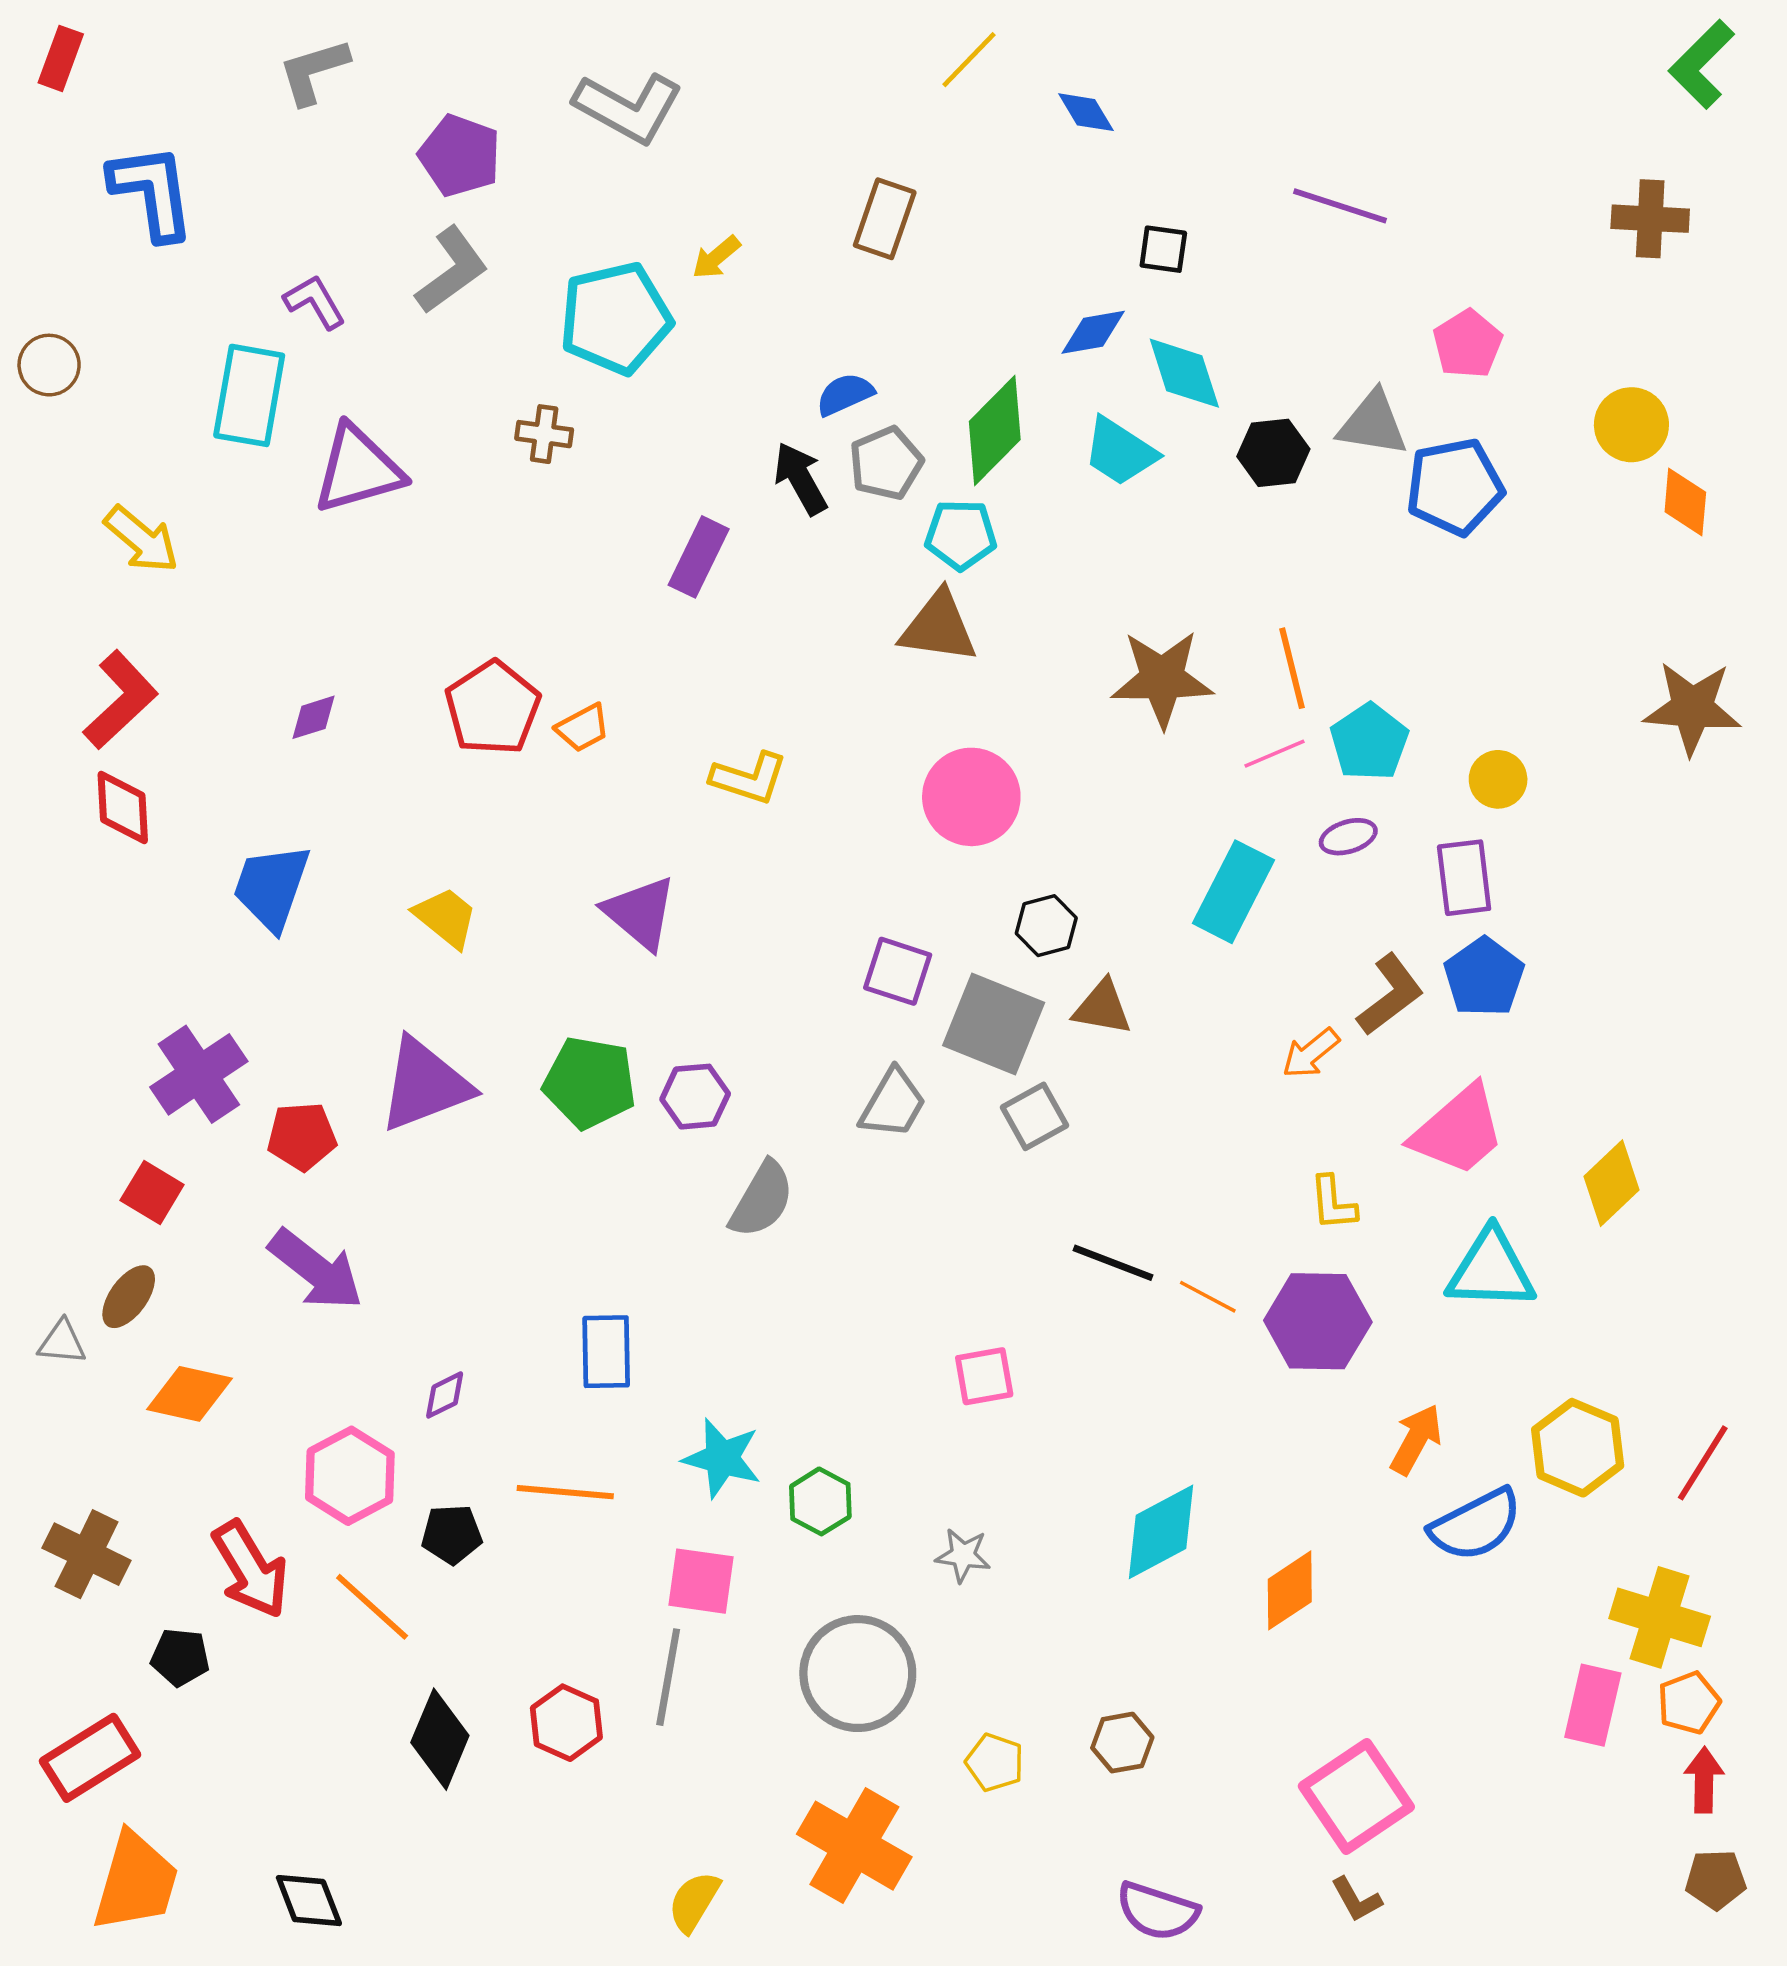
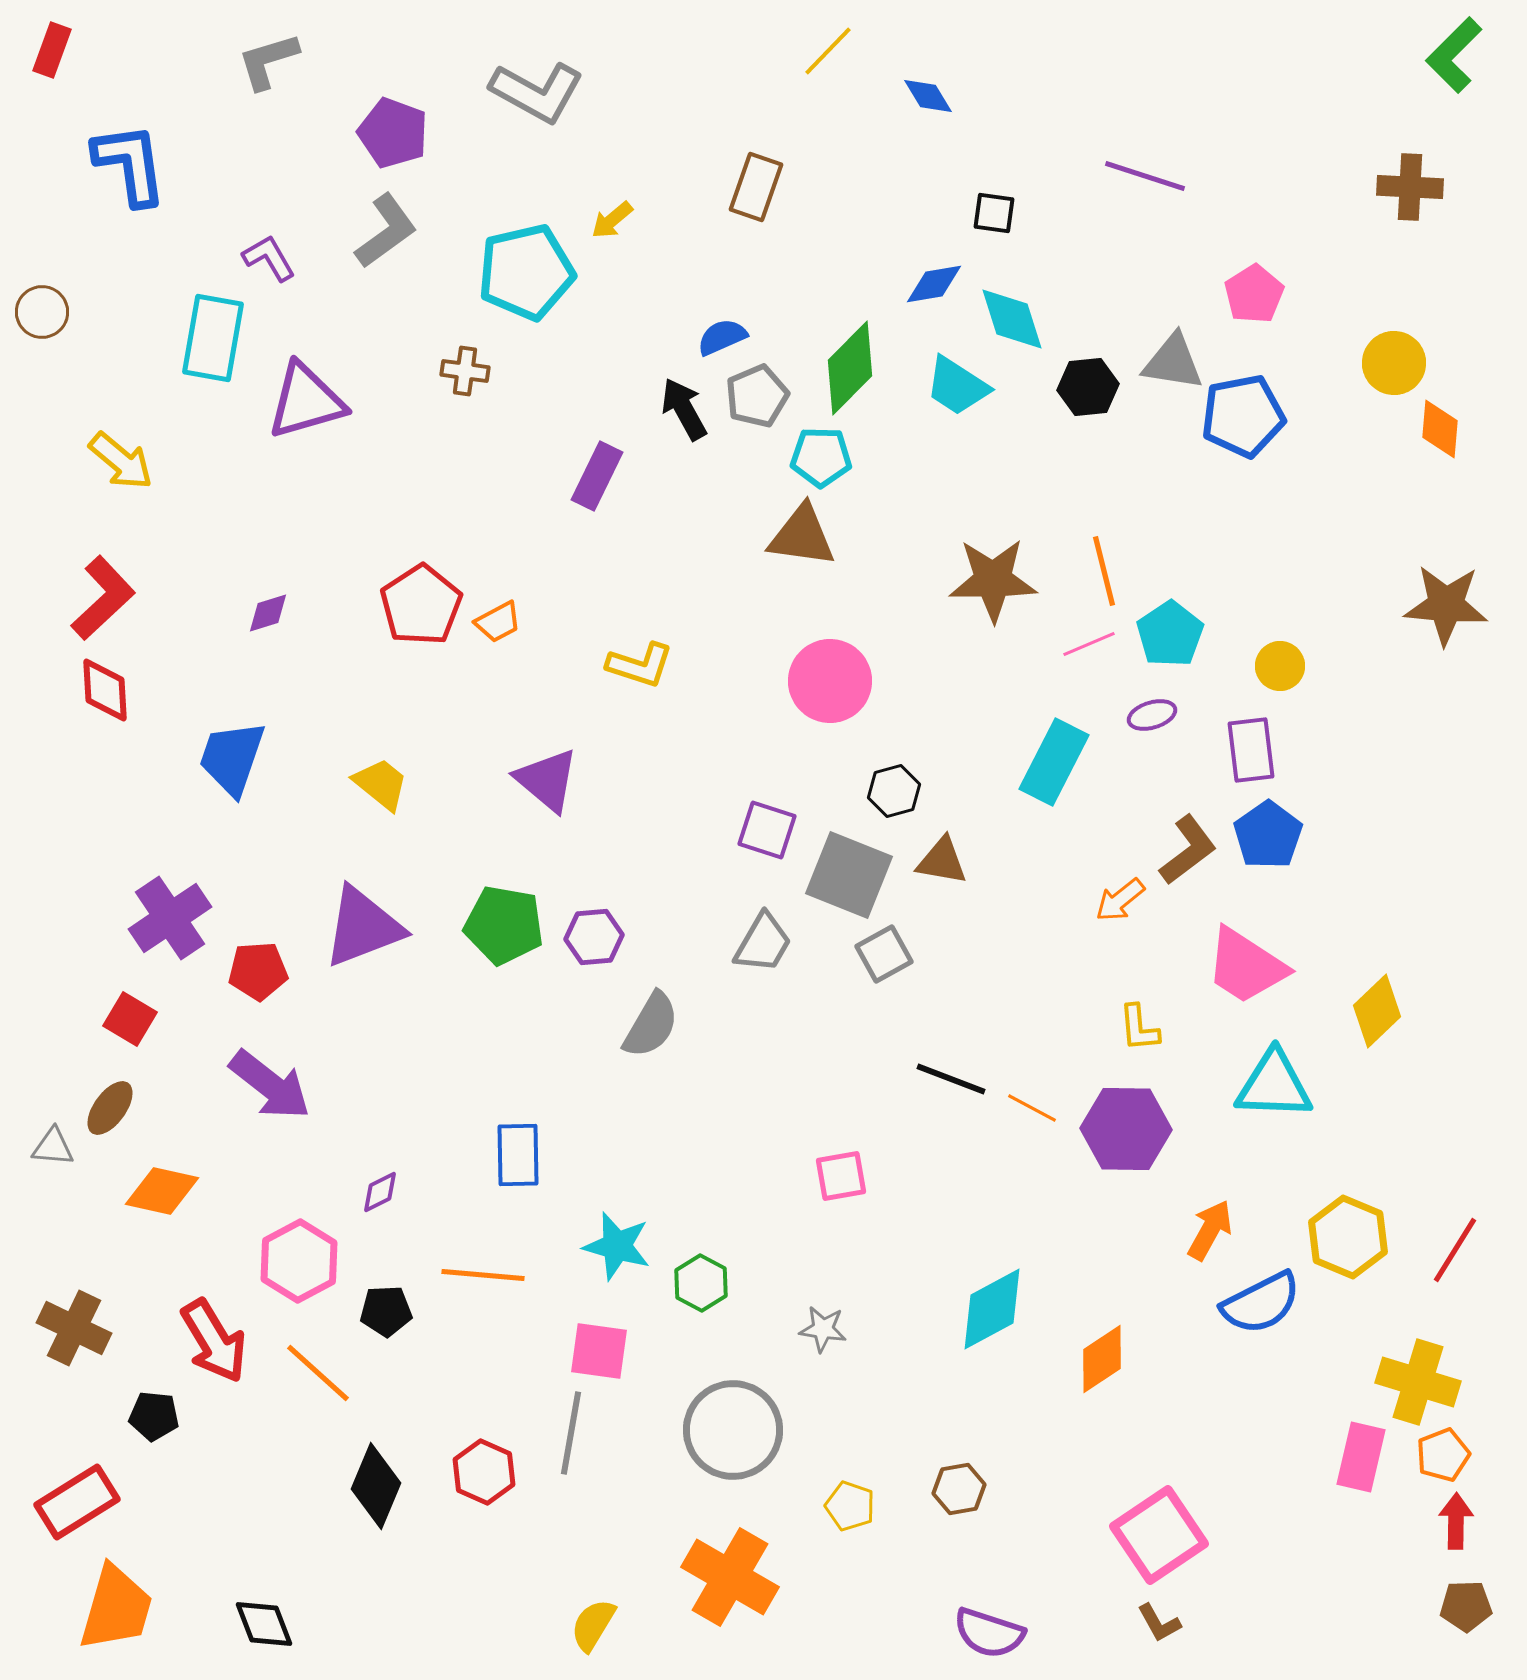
pink trapezoid: (1458, 1130) -> (1246, 966), turned 74

